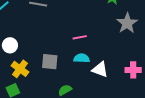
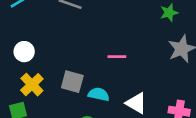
cyan semicircle: (82, 58) -> (99, 94), moved

